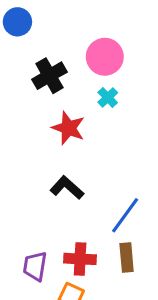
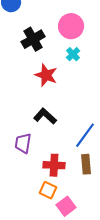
purple trapezoid: (35, 266) -> (23, 143), moved

